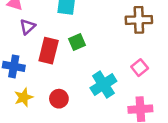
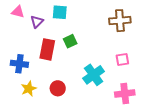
purple triangle: (28, 27) -> (37, 22), moved
pink square: (140, 68) -> (122, 60), turned 32

